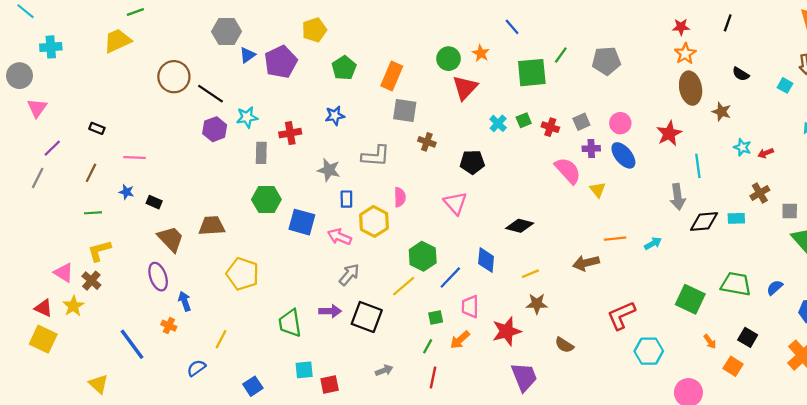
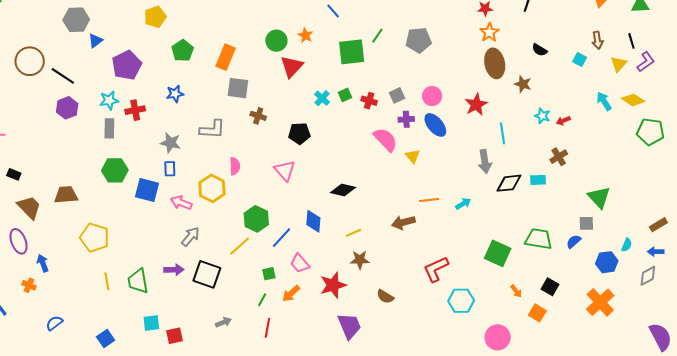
purple pentagon: (281, 62) -> (127, 65), moved
cyan star: (247, 117) -> (109, 100), moved
blue rectangle: (346, 199) -> (170, 169), moved
gray square: (790, 211) -> (586, 223), moved
pink trapezoid: (470, 307) -> (300, 263), turned -40
yellow line: (221, 339) -> (107, 281), moved, turned -36

